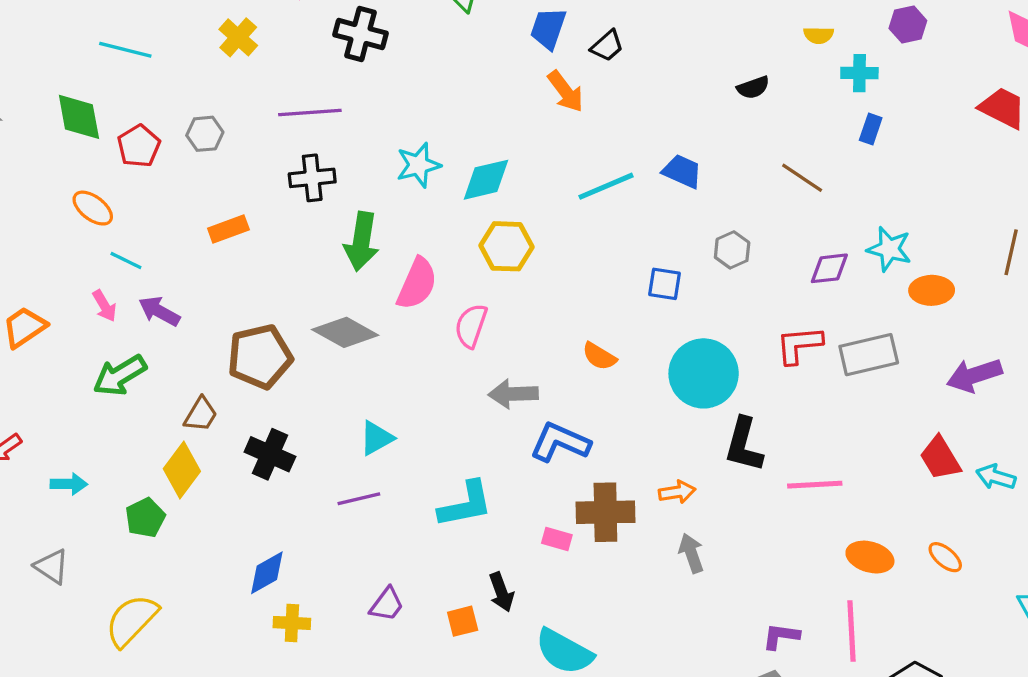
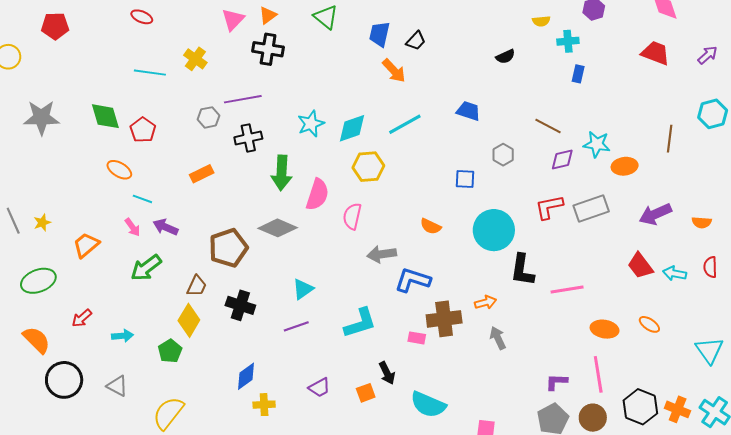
cyan line: (125, 50) -> (150, 73), moved
gray hexagon: (205, 134) -> (209, 117), moved
brown line: (802, 178) -> (548, 126), moved
cyan line: (606, 186) -> (405, 124), moved
purple trapezoid: (387, 604) -> (319, 388), turned 30

